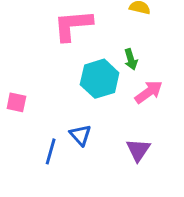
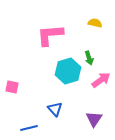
blue line: (51, 151) -> (29, 128), moved, turned 60

